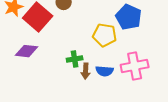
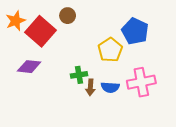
yellow pentagon: (105, 35) -> (110, 50), turned 30

